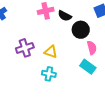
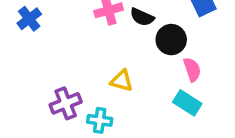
purple cross: (25, 48) -> (66, 103), moved
cyan cross: (49, 74) -> (100, 120), moved

